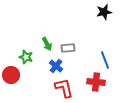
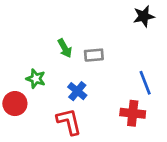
green arrow: (47, 44) -> (65, 48), moved
gray rectangle: (68, 48) -> (94, 55), moved
red L-shape: (64, 88) -> (69, 122), moved

